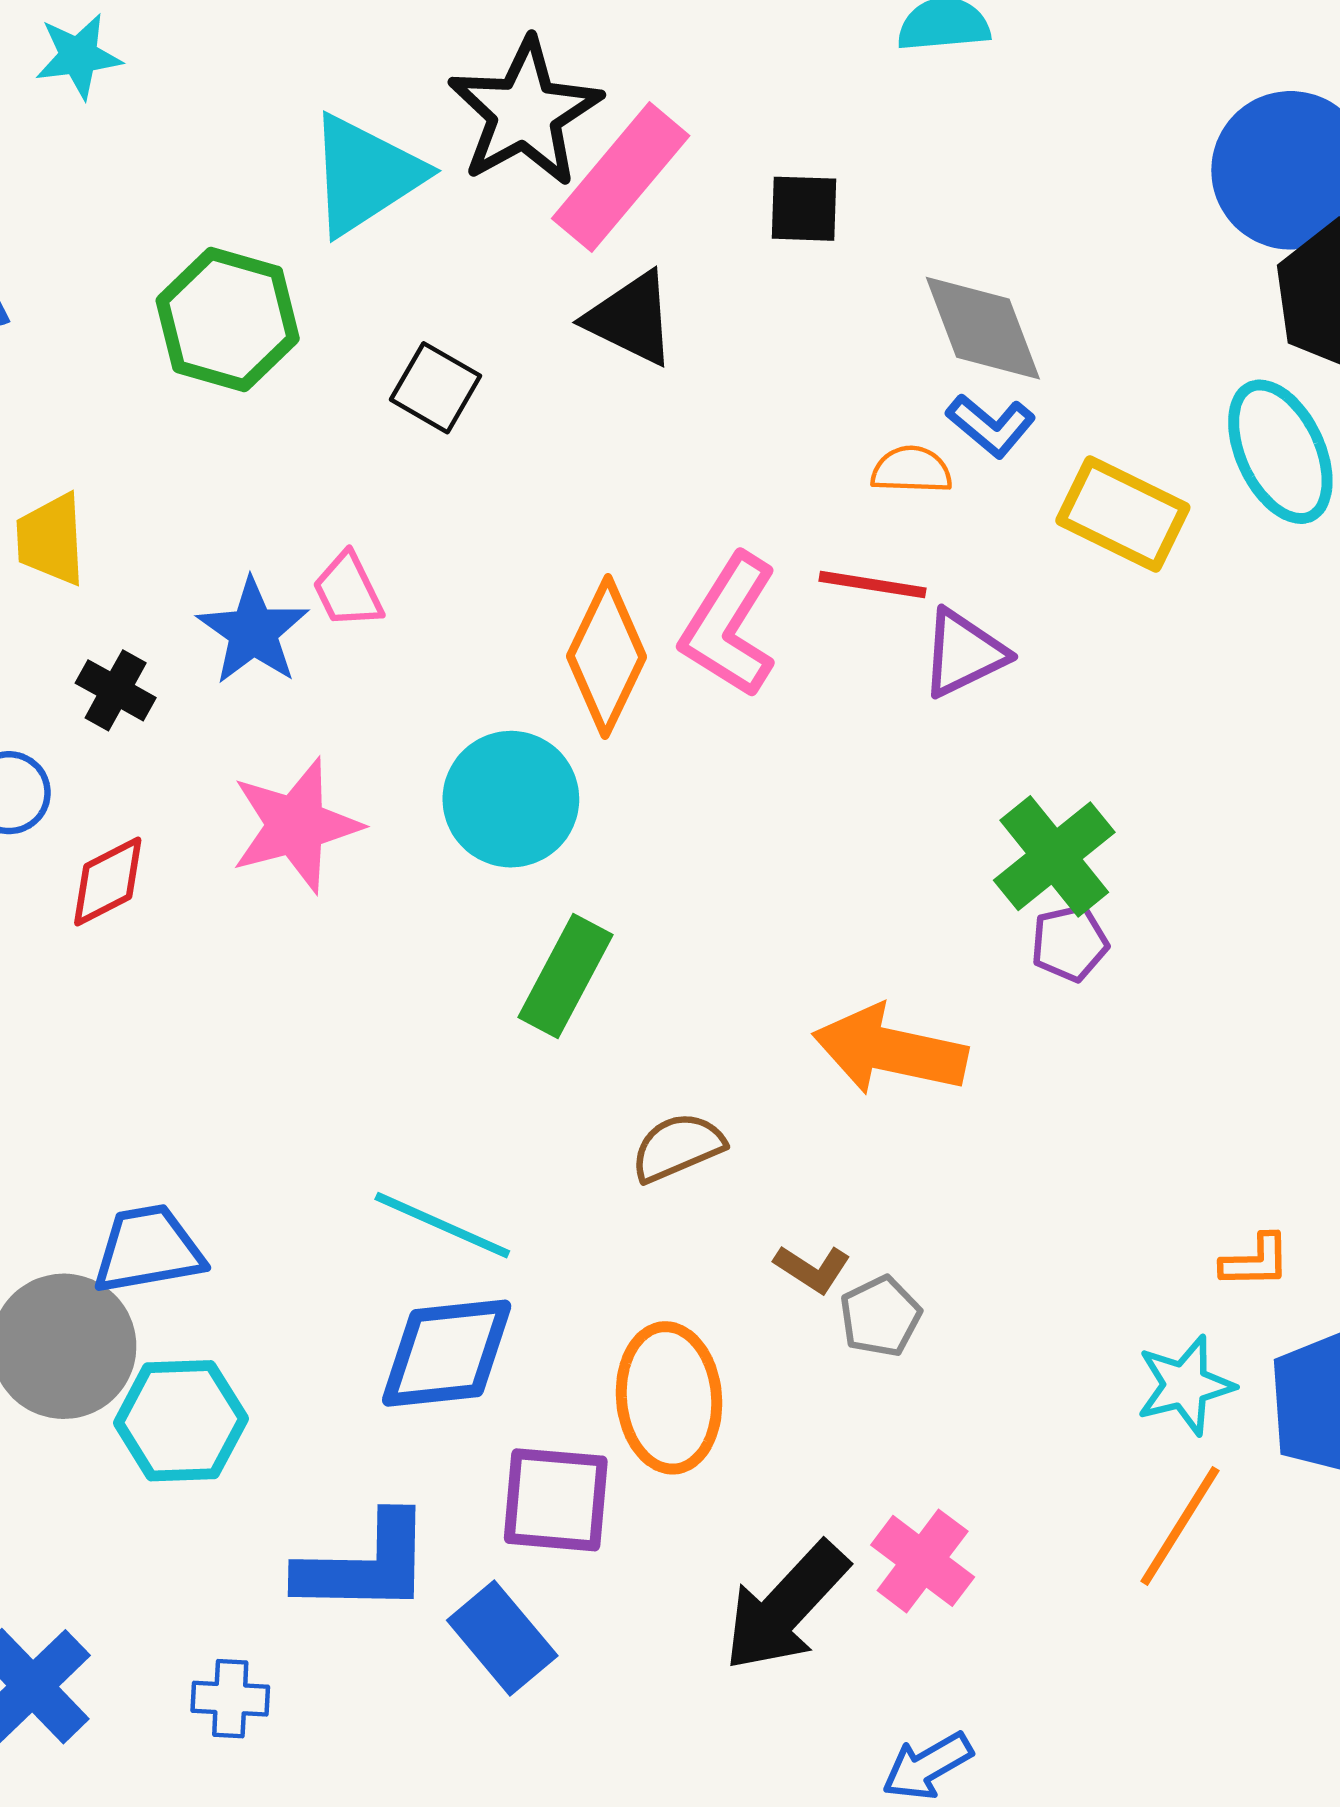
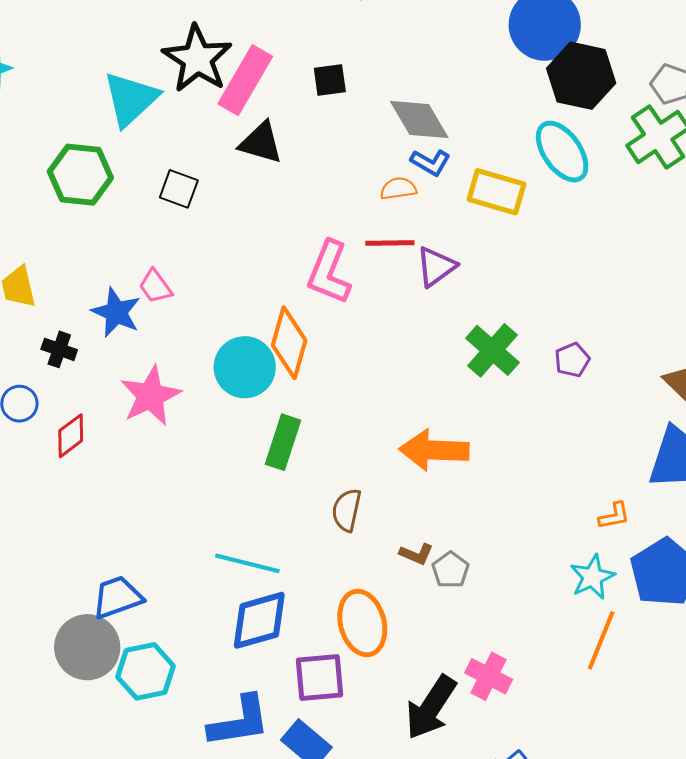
orange diamond: (606, 657) -> (289, 343), moved
purple pentagon: (1070, 943) -> (572, 360), moved
brown semicircle: (678, 1147) -> (347, 510), turned -45

